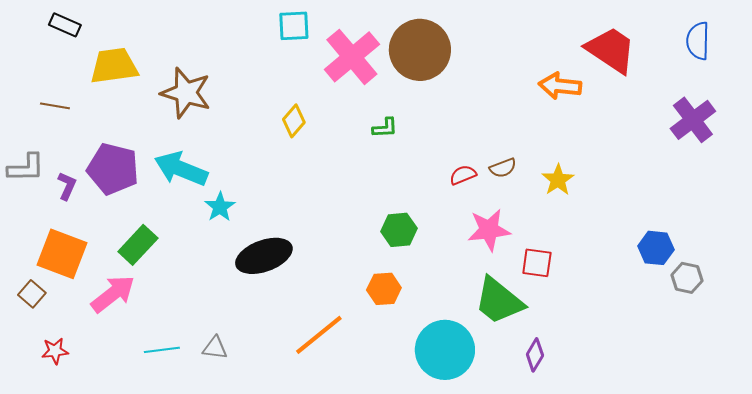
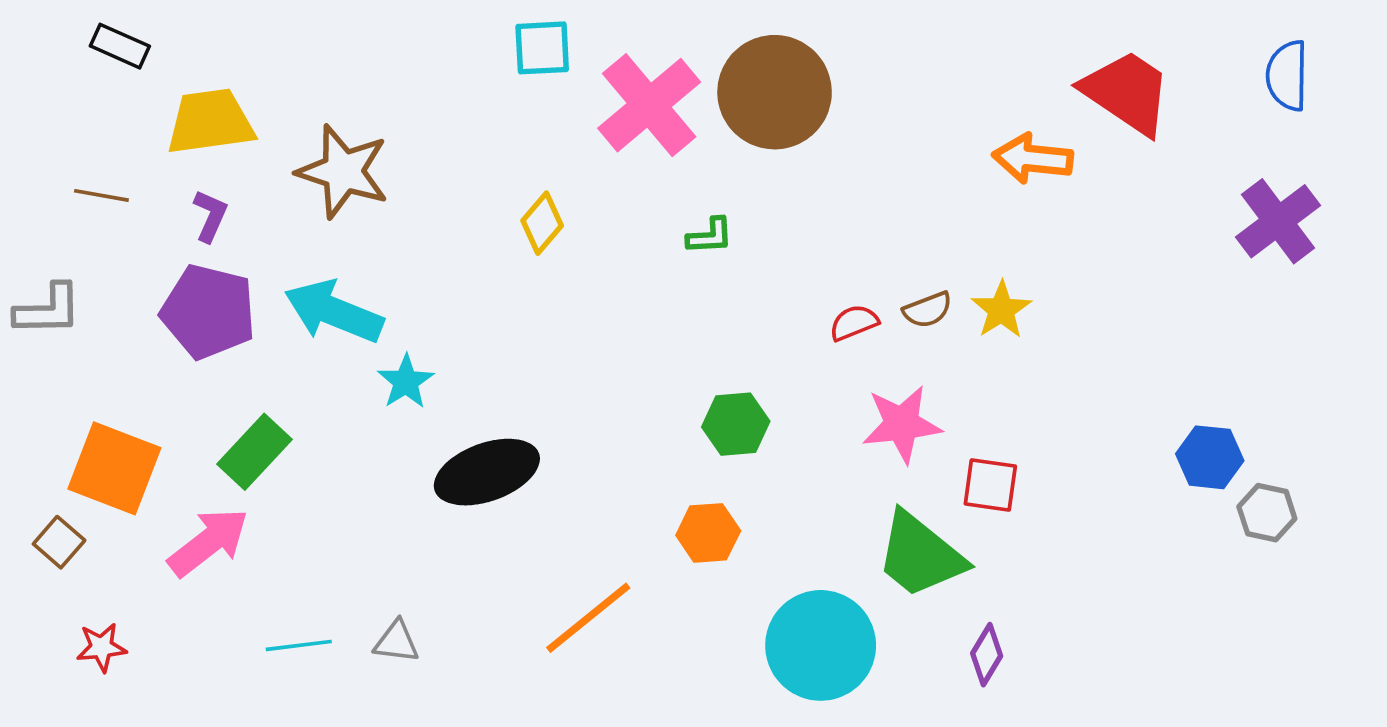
yellow star: (558, 180) -> (1001, 310), moved
purple L-shape: (67, 186) -> (210, 216), moved

